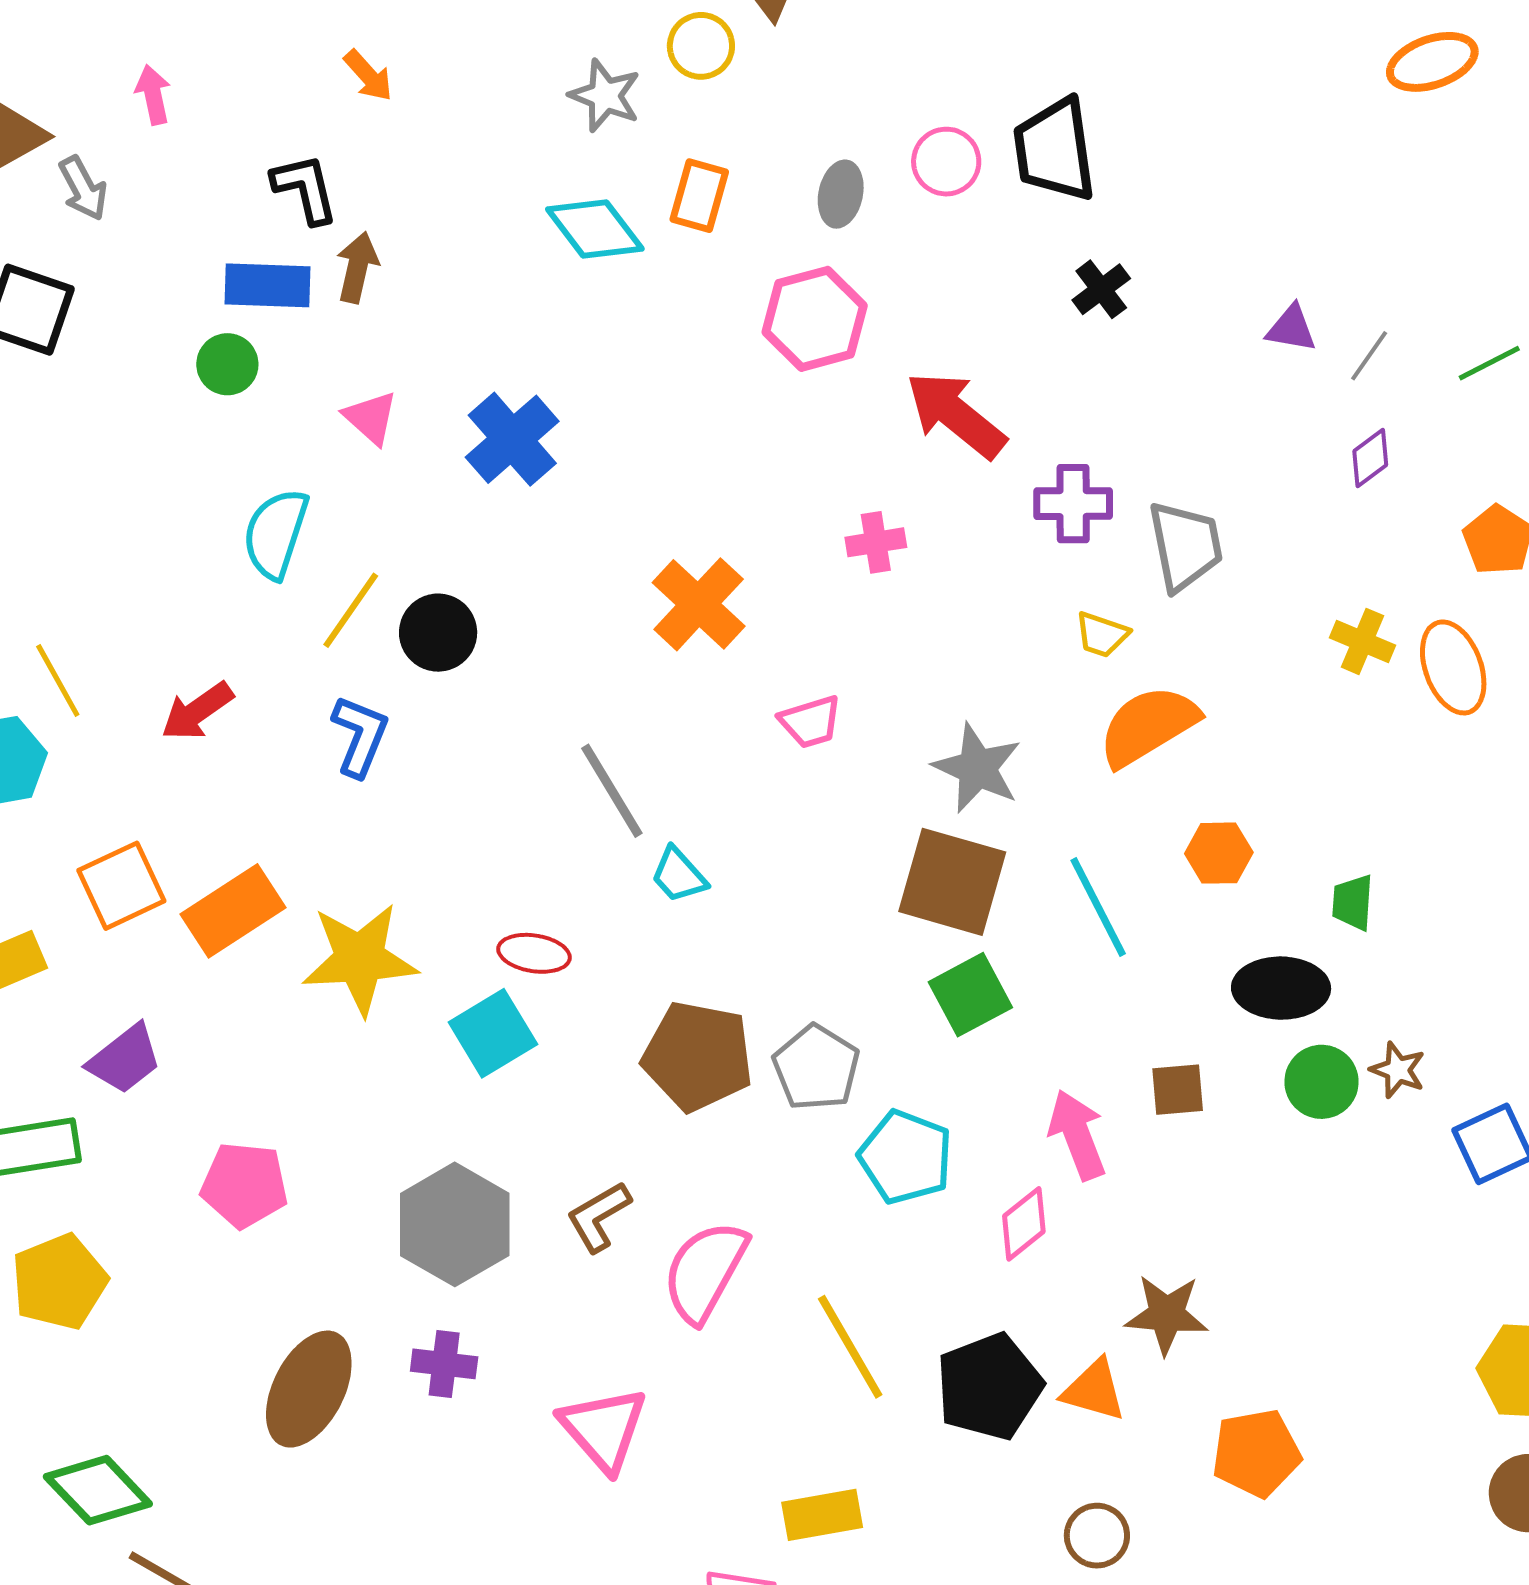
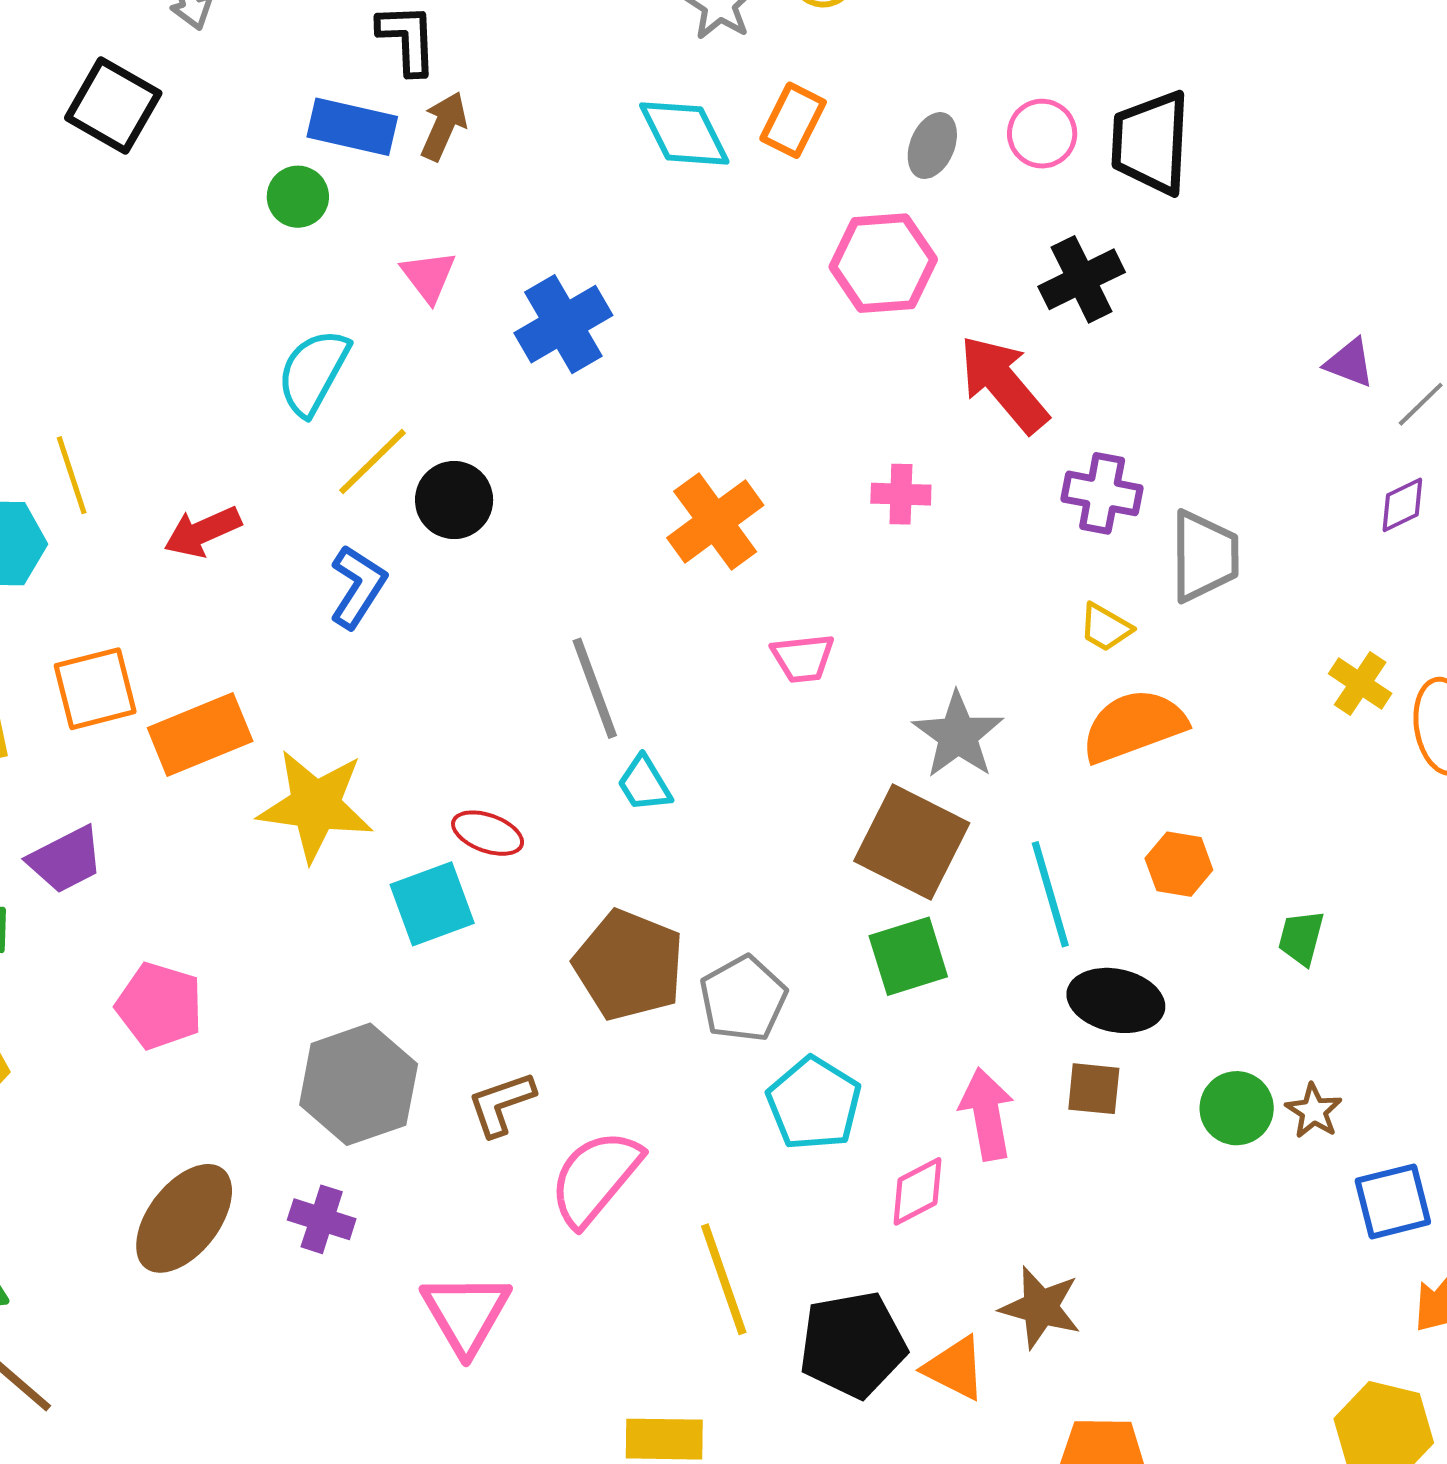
black cross: (1101, 289) -> (1082, 279), moved, size x1.4
black ellipse: (1281, 988) -> (1116, 1000), moved

